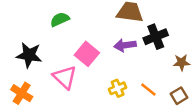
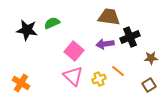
black star: (29, 55) -> (27, 30), moved
pink triangle: (65, 77) -> (73, 76), moved
orange line: (148, 90) -> (118, 71), moved

